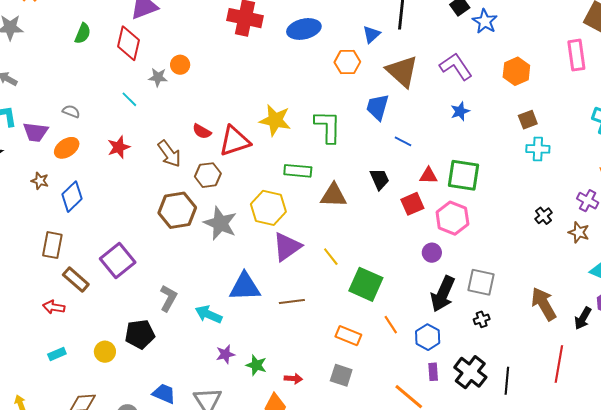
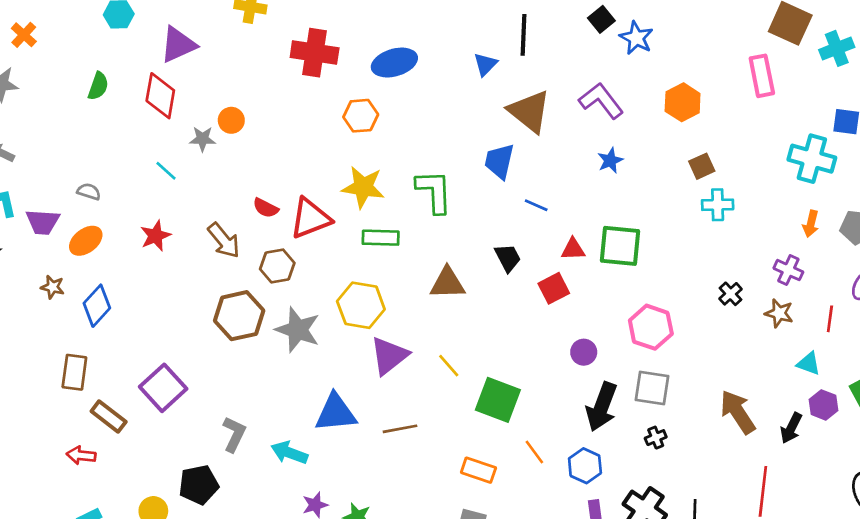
orange hexagon: (347, 62) -> (361, 116), moved
green rectangle: (298, 171) -> (381, 238), moved
pink hexagon: (452, 218) -> (651, 327), moved

